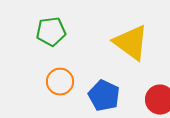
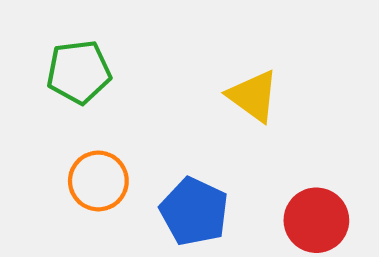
yellow triangle: (131, 43) -> (253, 96), size x0.7

